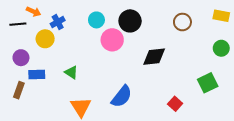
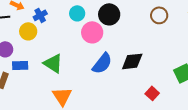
black diamond: (154, 57) -> (132, 61), moved
green triangle: (71, 72) -> (53, 63), size x1.5
blue semicircle: (122, 96) -> (102, 63), moved

